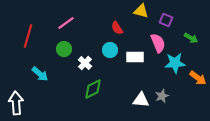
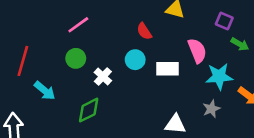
purple square: (166, 20) -> (224, 21), moved
red line: (28, 36) -> (23, 61), moved
green diamond: (93, 89) -> (89, 110), moved
gray star: (162, 96) -> (211, 109), moved

